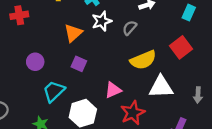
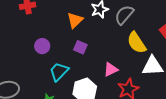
gray semicircle: (130, 28) -> (124, 15), size x1.5
yellow semicircle: (143, 60) -> (137, 43), turned 80

